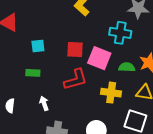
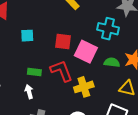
green rectangle: (33, 73) -> (34, 72), moved
red L-shape: (76, 80) -> (61, 71), turned -100
yellow cross: (111, 93) -> (84, 87), moved, turned -30

